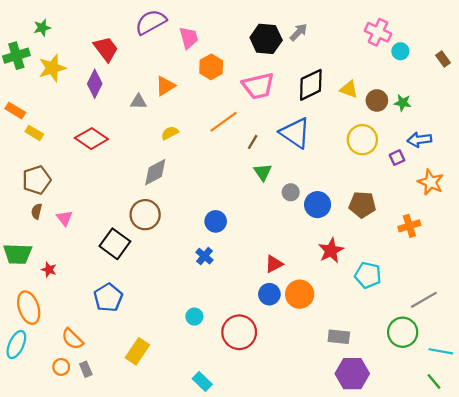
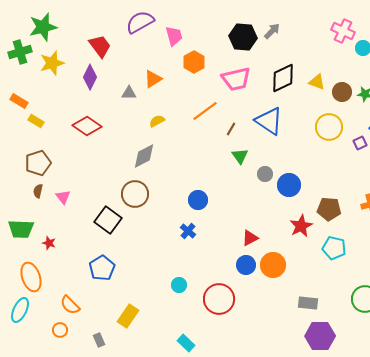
green star: (42, 28) -> (43, 27), size x1.8
brown pentagon: (362, 205) -> (329, 209), moved
gray rectangle: (86, 369) -> (99, 340), moved

